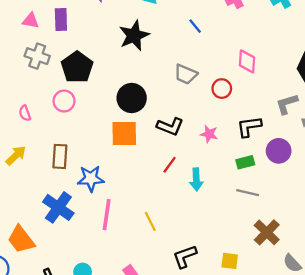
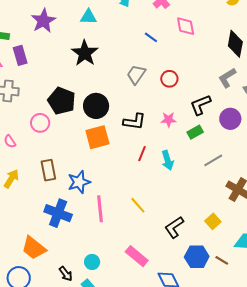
blue line: (195, 26) -> (151, 37), moved
pink diamond: (247, 61) -> (186, 26), moved
black pentagon: (77, 67) -> (62, 101), moved
gray trapezoid: (186, 74) -> (136, 74), turned 115
green rectangle: (245, 162) -> (195, 132), moved
gray line: (248, 193) -> (213, 160), turned -30
yellow square: (230, 261) -> (213, 221), turned -35

